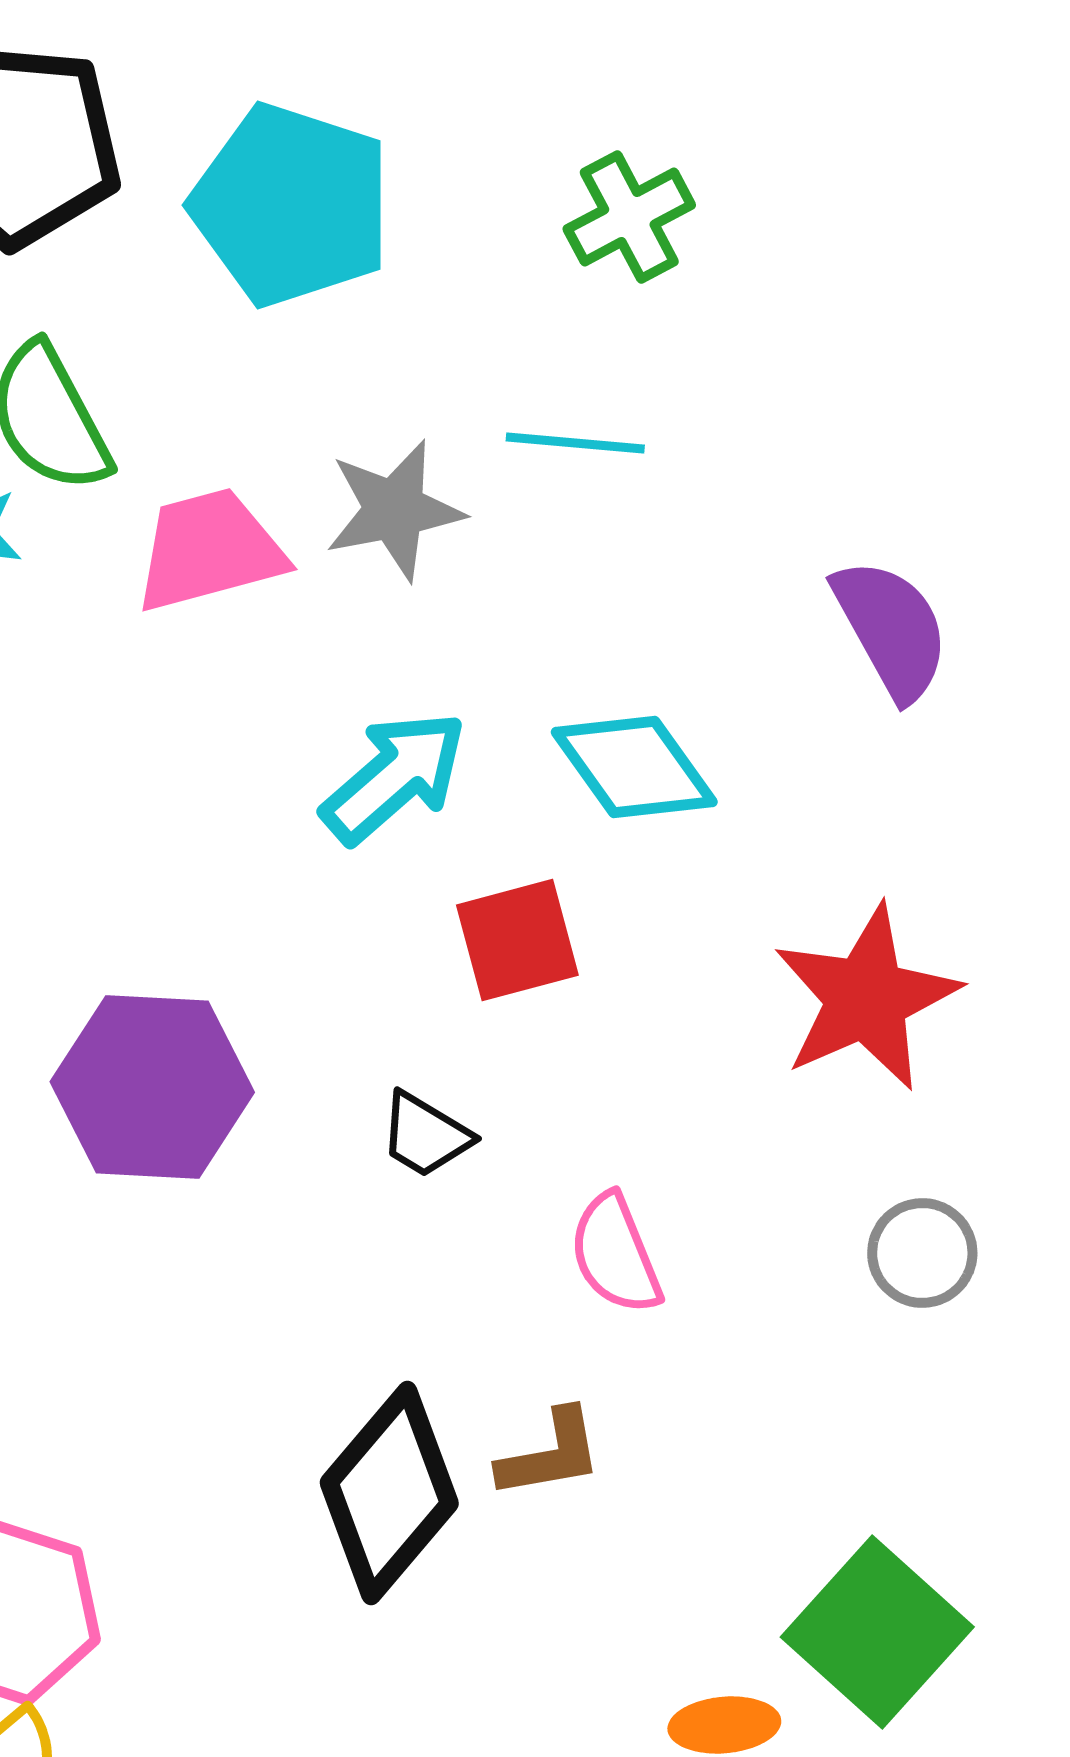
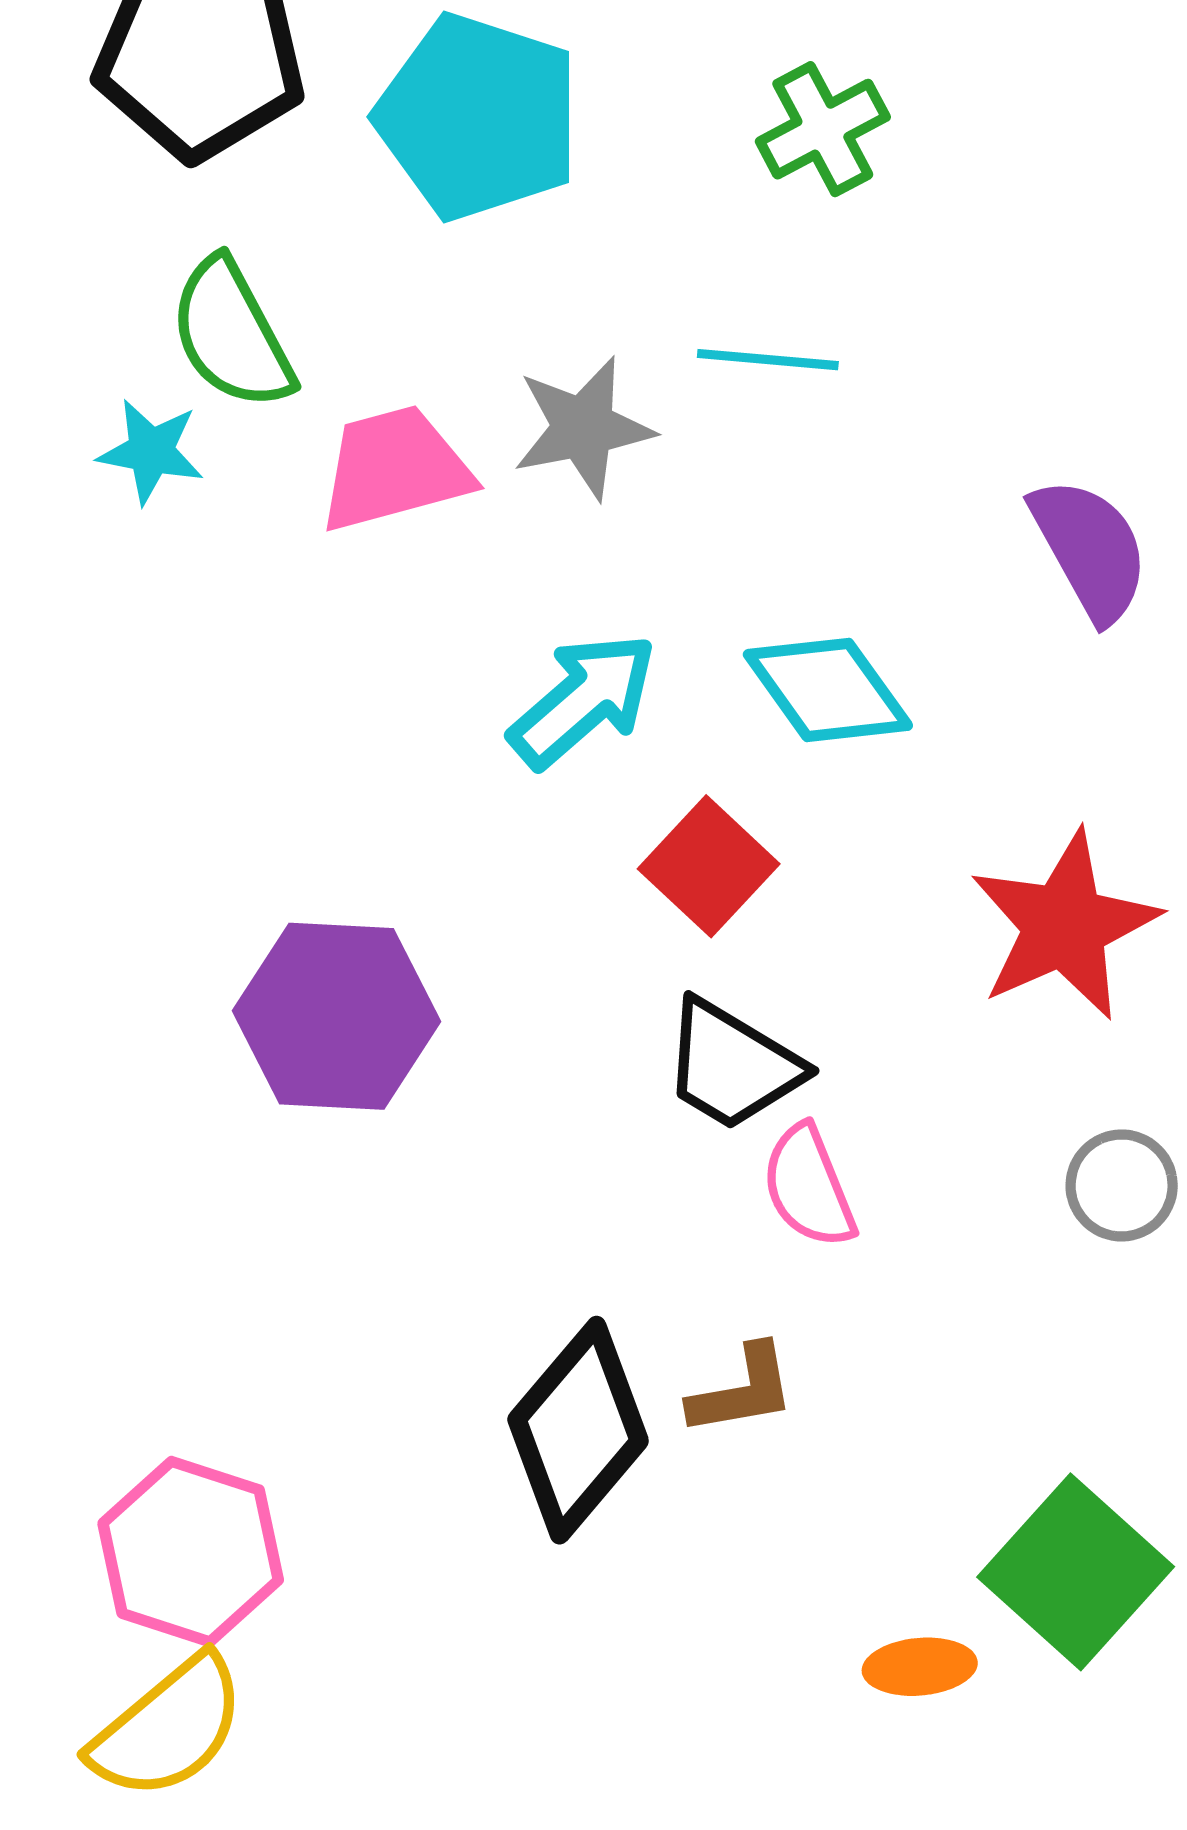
red square: (517, 940) -> (709, 866), turned -32
black trapezoid: (425, 1135) -> (732, 1065), moved, size x1.5

